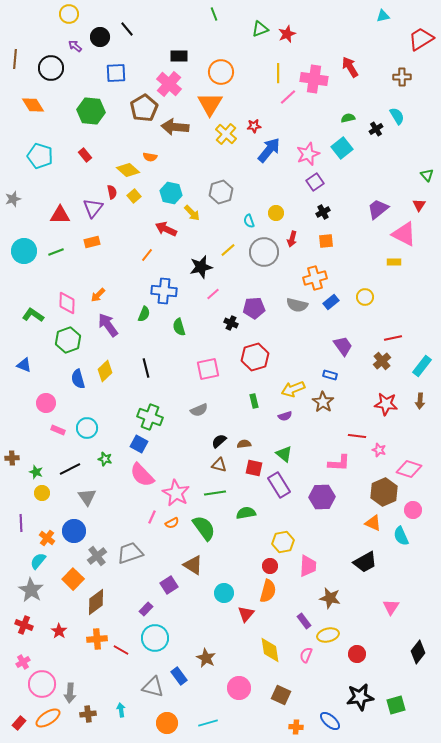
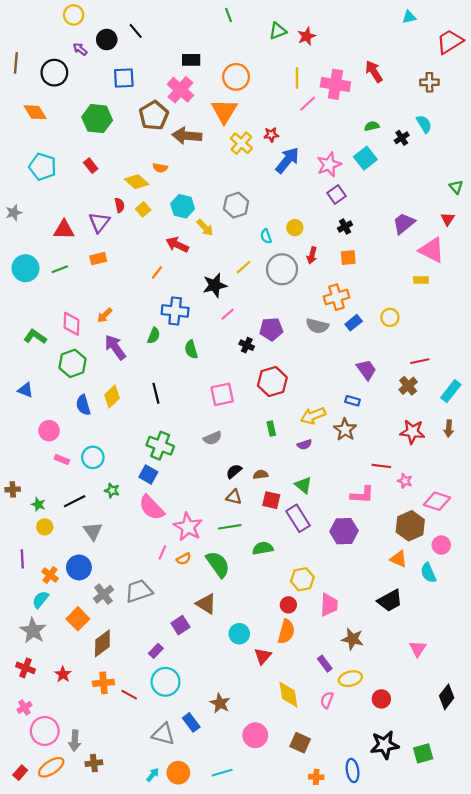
cyan arrow: (121, 710) -> (153, 775), moved, turned 48
blue ellipse: (330, 721) -> (353, 771), turned 40

